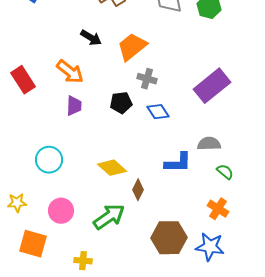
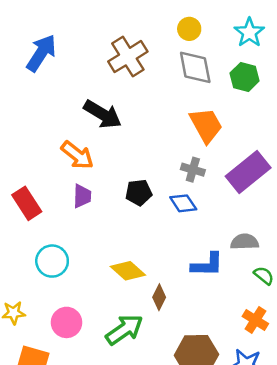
black arrow: (91, 38) -> (103, 114), size x1.5
orange trapezoid: (132, 47) -> (206, 125), moved, turned 100
gray cross: (147, 79) -> (193, 170), moved
red rectangle: (23, 80) -> (27, 203), moved

